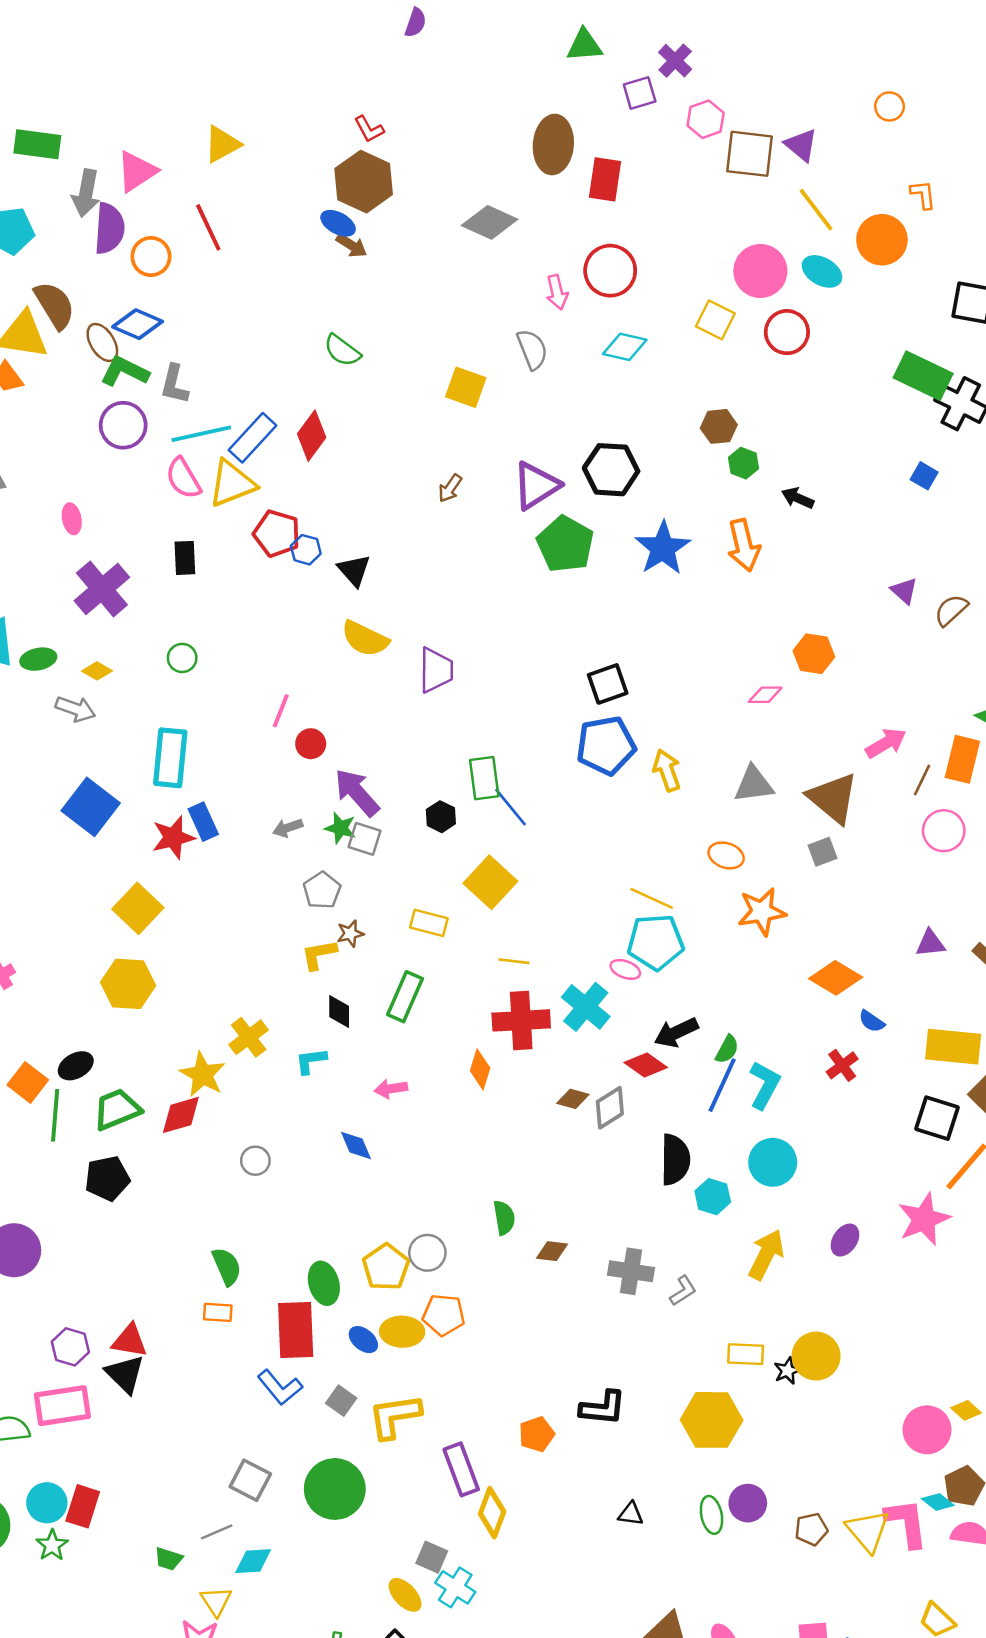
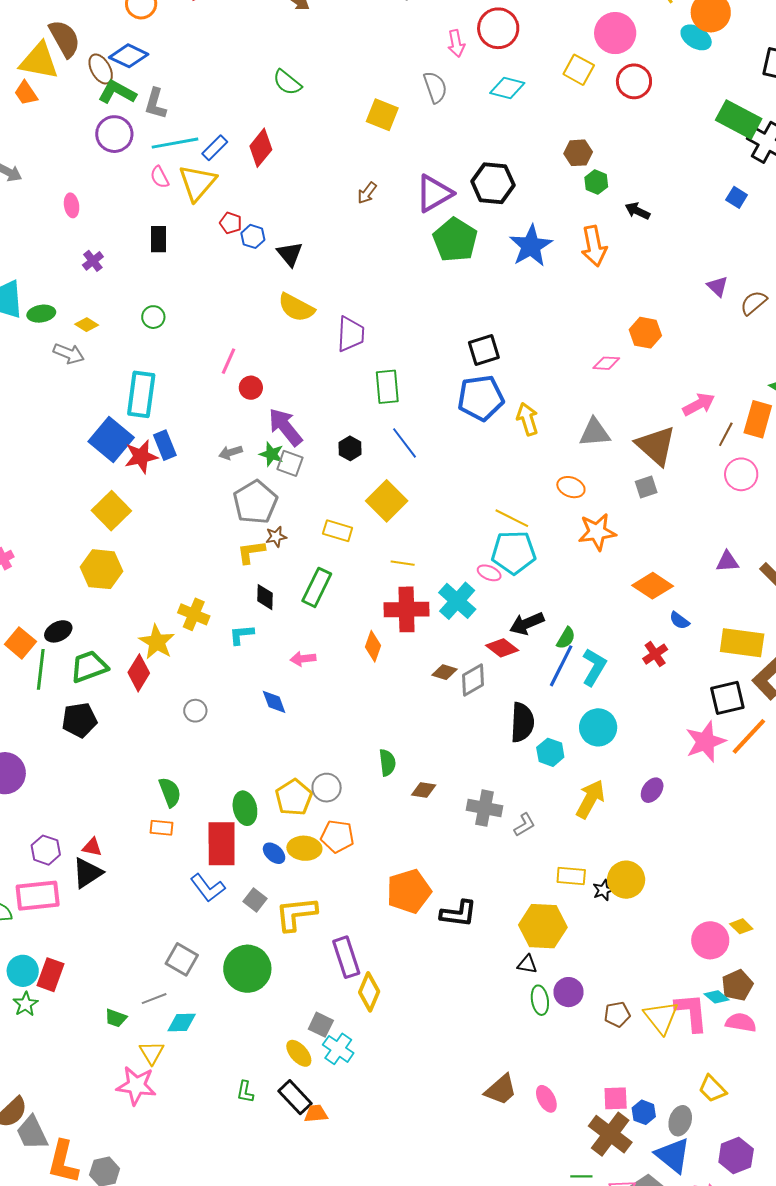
cyan ellipse: (822, 271) -> (696, 37), moved
blue rectangle: (252, 438) -> (215, 148), size x0.7
pink semicircle: (183, 478) -> (160, 177), size x0.7
yellow triangle: (232, 483) -> (197, 183), turned -30
red pentagon: (277, 534) -> (231, 223), size x0.6
purple cross: (102, 589) -> (93, 261), size x0.5
green rectangle: (484, 778) -> (387, 387), moved
blue square: (91, 807) -> (111, 440), moved
gray pentagon: (322, 890) -> (255, 502), size x1.5
yellow cross: (249, 1037) -> (194, 614), turned -32
red diamond: (181, 1115) -> (139, 673), turned -45
black square: (937, 1118) -> (727, 698), turned -33
pink star: (924, 1219) -> (705, 742), moved
red triangle: (130, 1341) -> (92, 847), size x0.7
black triangle: (125, 1374) -> (87, 873), turned 40
orange pentagon: (537, 1434) -> (409, 891), moved, size x1.6
black triangle: (631, 1514) -> (527, 964), moved

